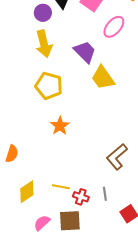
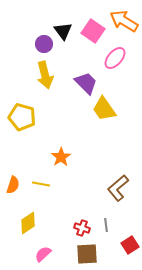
yellow pentagon: (49, 86) -> (22, 117), moved
yellow line: (61, 187) -> (41, 184), moved
brown square: (70, 221) -> (87, 254), moved

